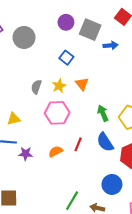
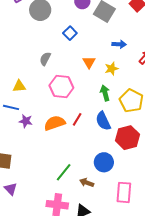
blue arrow: (111, 45) -> (119, 44), moved
blue square: (66, 58) -> (70, 33), moved
yellow star: (59, 86) -> (112, 69), moved
orange semicircle: (56, 151) -> (55, 123), size x1.5

